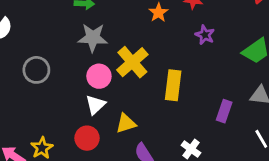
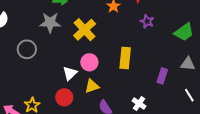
gray star: (93, 38) -> (50, 23), moved
yellow cross: (132, 62) -> (85, 30), moved
pink circle: (99, 76) -> (89, 62), moved

